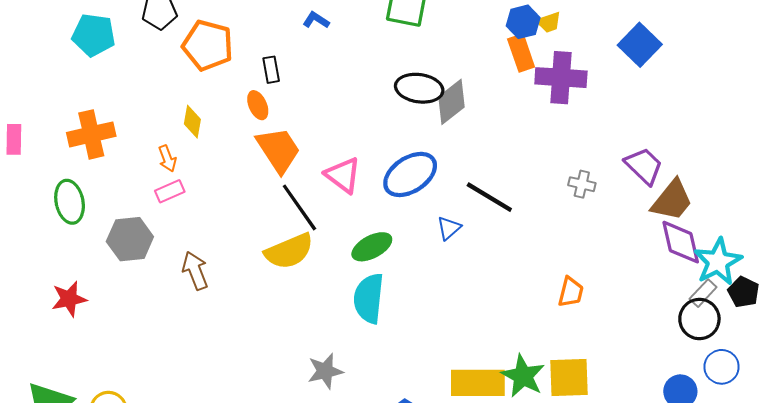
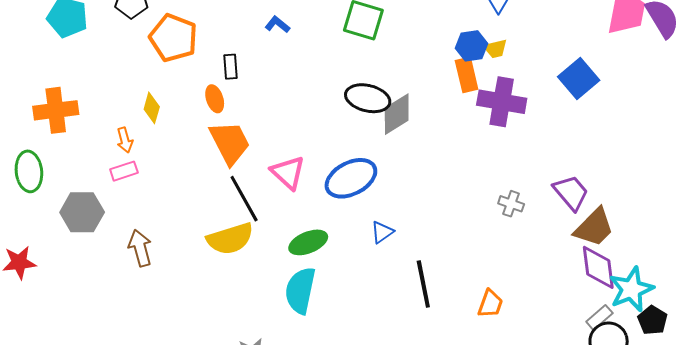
black line: (489, 197) -> (423, 284), moved, turned 42
gray rectangle: (703, 293) -> (599, 317), moved

